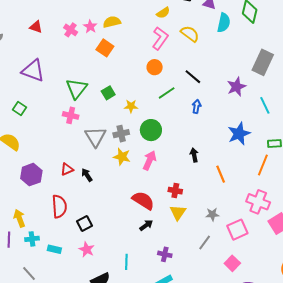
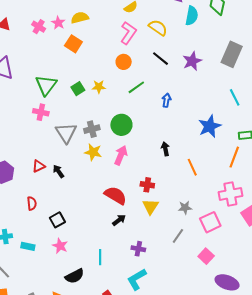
black line: (193, 77) -> (160, 59), moved
purple star: (236, 87) -> (192, 61), moved
yellow star: (131, 106) -> (99, 87), moved
pink cross: (258, 202) -> (230, 194), turned -30
red semicircle: (59, 206) -> (32, 203), size x0.6

